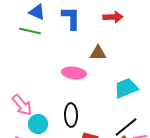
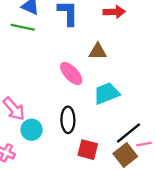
pink ellipse: (74, 73) -> (71, 74), turned 40
cyan trapezoid: (126, 88) -> (106, 93), moved

